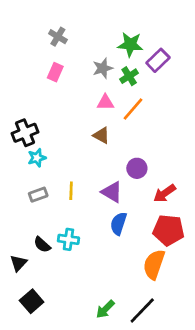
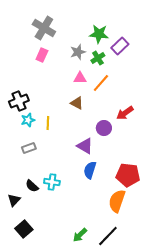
gray cross: (58, 37) -> (44, 28), size x1.6
yellow line: (71, 191) -> (48, 123), moved
red arrow: (165, 193) -> (125, 113), moved

